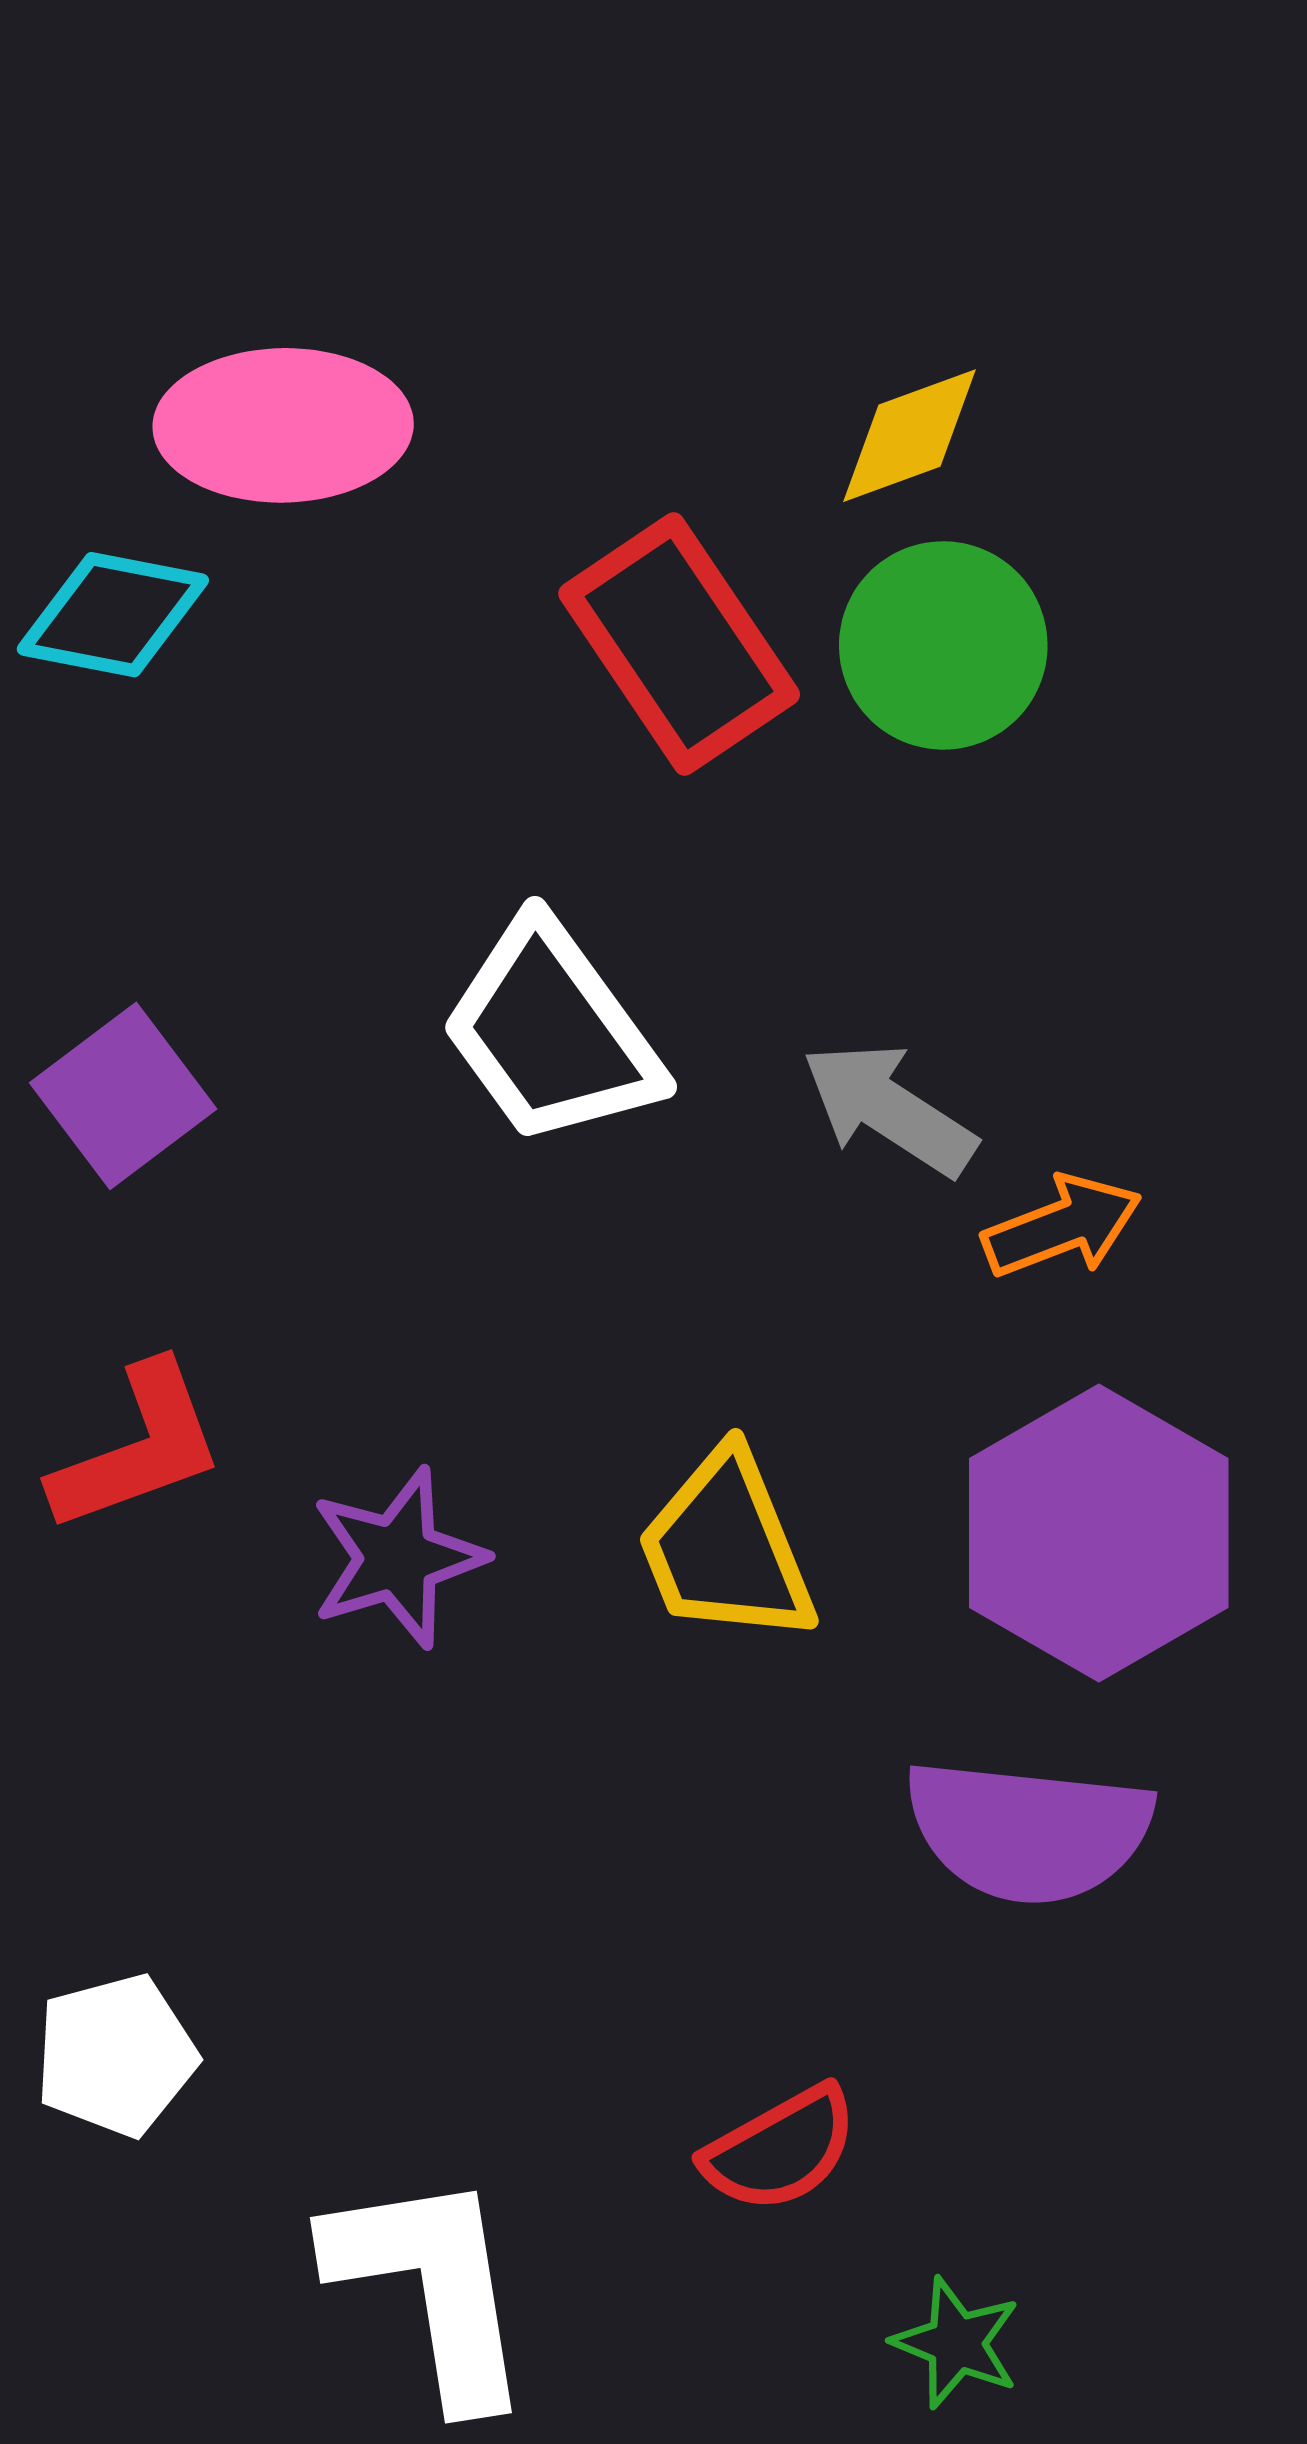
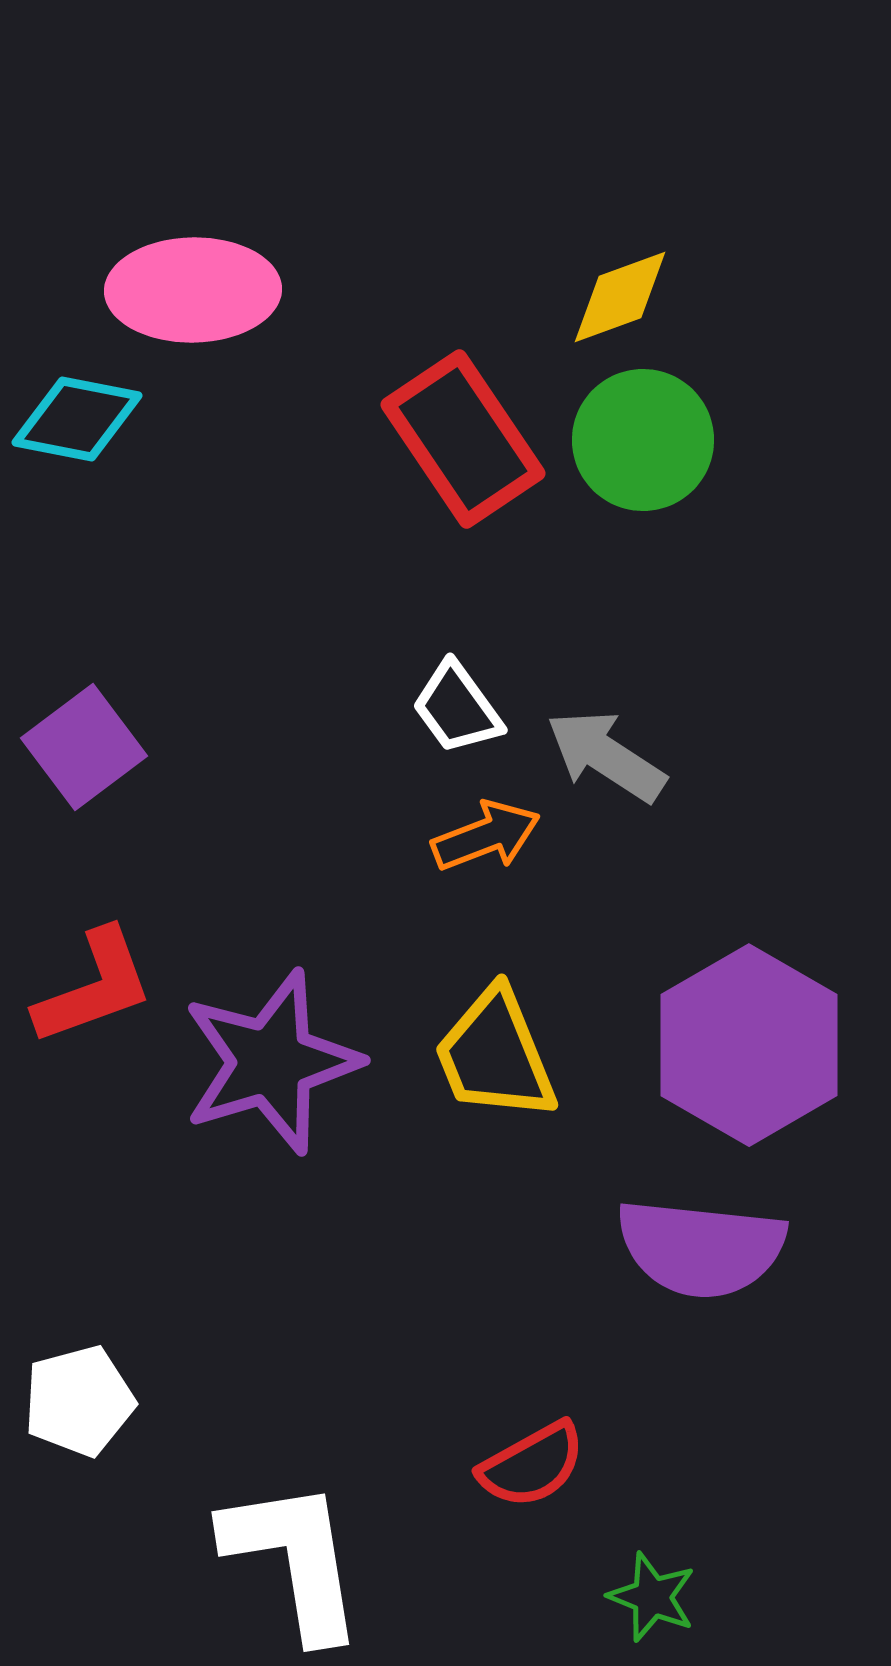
white trapezoid: (552, 1033) -> (457, 708), moved, size x0.6
orange arrow: (1062, 1226) -> (486, 836), moved
purple star: (397, 1558) -> (271, 1062), size x1.5

